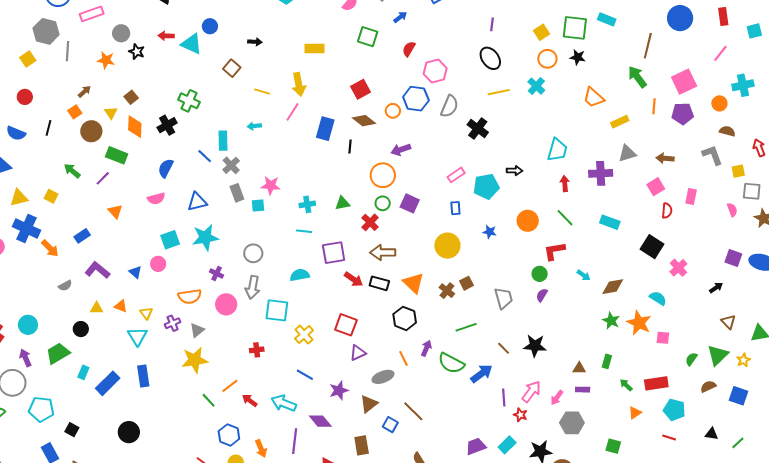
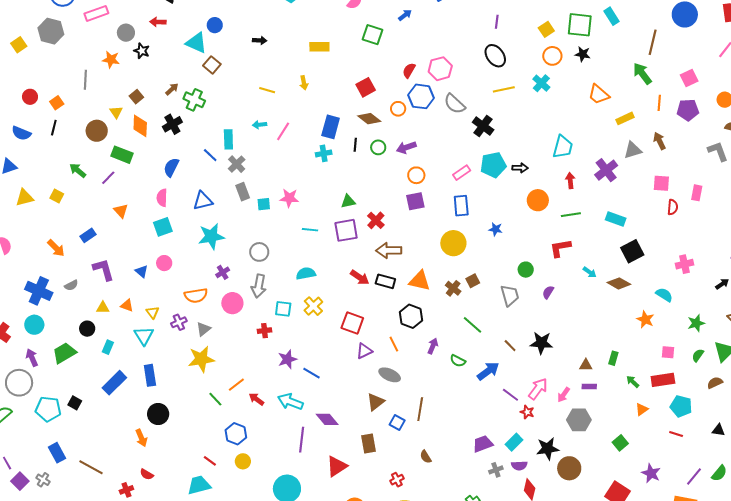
cyan rectangle: (607, 19) -> (611, 16), turned 36
red arrow: (166, 36) -> (158, 22), moved
red semicircle: (409, 49) -> (409, 70), moved
gray line: (68, 51) -> (85, 80), moved
yellow square: (28, 59) -> (19, 45), moved
brown square: (232, 68) -> (212, 65), moved
pink square: (684, 82) -> (689, 78), size x0.7
yellow arrow: (299, 84) -> (304, 83), size x0.6
brown arrow: (84, 92) -> (172, 89), moved
gray semicircle: (449, 106) -> (455, 104), turned 110
orange square: (75, 112) -> (57, 103), moved
pink line: (292, 112) -> (283, 131), moved
brown arrow: (665, 158) -> (659, 141), moved, turned 60
purple cross: (601, 173) -> (606, 170), turned -35
orange circle: (383, 175) -> (416, 175), moved, size x0.7
pink star: (271, 185) -> (289, 198), moved
cyan pentagon: (486, 186) -> (493, 165), moved
pink square: (656, 187) -> (661, 183), turned 36
pink semicircle: (156, 199) -> (162, 198), turned 108
green circle: (383, 203) -> (378, 147), moved
purple square: (410, 203) -> (415, 201), turned -36
cyan cross: (307, 204) -> (324, 153), moved
blue rectangle: (455, 208) -> (461, 206), size x1.5
green line: (565, 218) -> (571, 215), turned -54
orange circle: (528, 221) -> (538, 200), moved
blue cross: (27, 228) -> (39, 291), moved
cyan square: (170, 240) -> (163, 227), moved
black square: (652, 247) -> (632, 251), moved, turned 30
purple square: (334, 253) -> (346, 230), moved
pink cross: (678, 268) -> (684, 264), turned 30
purple L-shape: (97, 270) -> (104, 270), turned 35
purple cross: (217, 274) -> (223, 272), turned 32
green circle: (540, 274) -> (526, 270), moved
orange triangle: (413, 283) -> (420, 281), turned -30
brown diamond: (613, 287) -> (619, 283), turned 40
cyan square: (277, 310) -> (283, 309), size x0.7
green star: (611, 321) -> (696, 323), moved, turned 30
orange star: (639, 323) -> (645, 319), size x0.7
green line: (466, 327) -> (472, 325), turned 60
yellow cross: (304, 335) -> (313, 306), moved
pink square: (663, 338) -> (668, 352), moved
red cross: (257, 350) -> (265, 331), moved
orange line: (403, 358) -> (394, 344), moved
green semicircle: (451, 363) -> (458, 361), size x0.6
cyan rectangle: (83, 372) -> (108, 347), moved
gray ellipse: (383, 377) -> (390, 375), turned 45
purple star: (339, 390) -> (287, 359), moved
purple line: (504, 397) -> (510, 395), turned -48
brown line: (413, 411) -> (420, 409), turned 55
black square: (72, 430) -> (75, 403), moved
black circle: (129, 432) -> (158, 414), moved
green square: (613, 446) -> (620, 443), turned 35
orange arrow: (261, 449) -> (141, 438), moved

